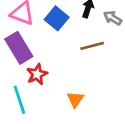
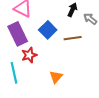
blue square: (57, 18) -> (48, 30), moved

